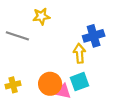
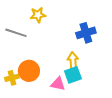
yellow arrow: (79, 53) -> (73, 61), moved
orange circle: (50, 84) -> (29, 71), moved

